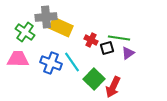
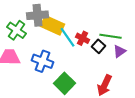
black square: (107, 48) -> (98, 46), turned -32
cyan line: (72, 62) -> (68, 37), moved
green square: (94, 79) -> (64, 83), moved

